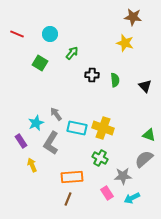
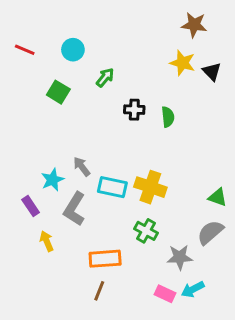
black triangle: (145, 86) -> (212, 72), moved
pink rectangle: (107, 193) -> (165, 294), moved, turned -32

